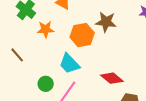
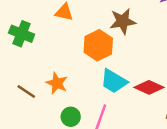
orange star: (46, 29) -> (57, 83), moved, turned -30
cyan trapezoid: (69, 64) -> (114, 81), moved

